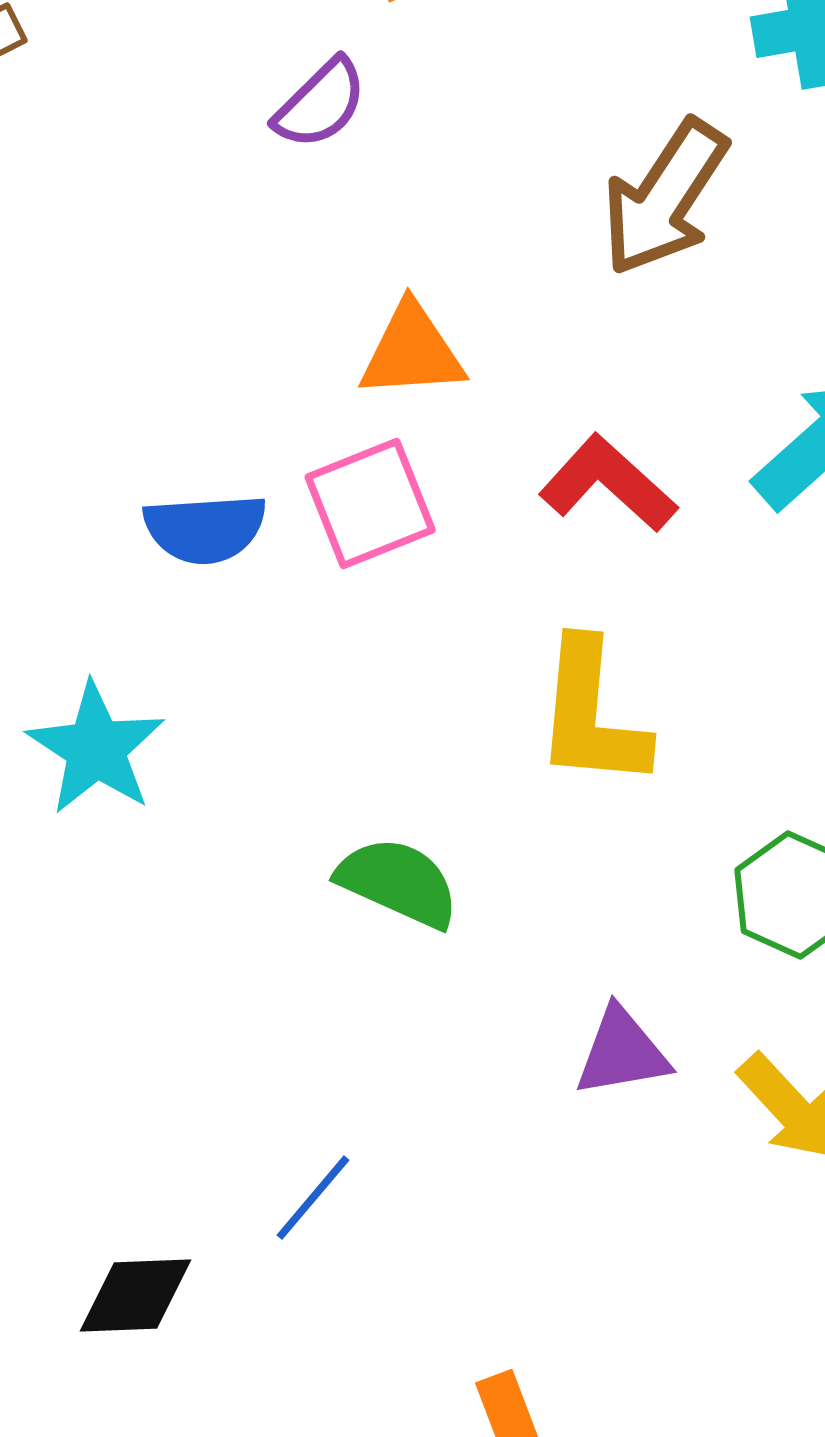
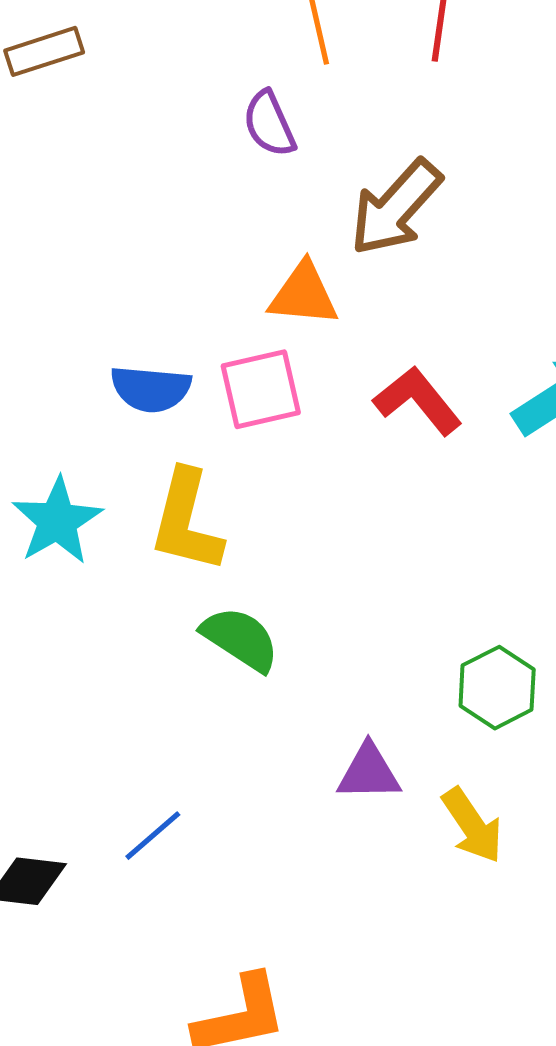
purple semicircle: (321, 104) -> (269, 124), turned 102
brown arrow: (665, 198) -> (396, 207), moved
yellow L-shape: (591, 714) -> (186, 521), moved

